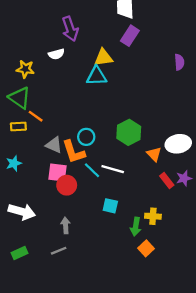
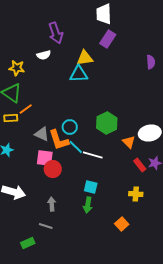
orange line: (36, 116) -> (26, 109), turned -72
cyan line: (92, 170) -> (76, 147), moved
yellow cross: (153, 216) -> (136, 194), moved
green arrow: (136, 227) -> (88, 205), moved
gray line: (59, 251) -> (46, 226), turned 40
green rectangle: (20, 253) -> (28, 243), moved

